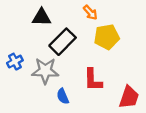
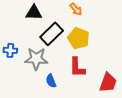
yellow pentagon: (107, 37) -> (78, 38), moved, turned 30
blue cross: (15, 62) -> (10, 50), turned 32

